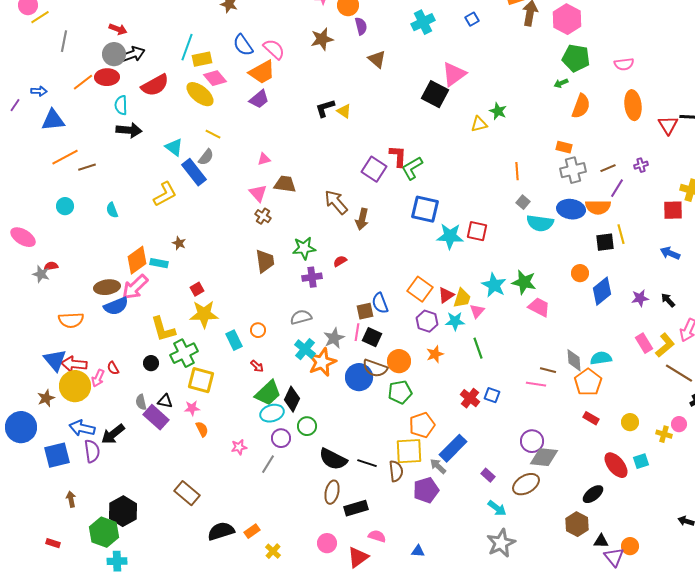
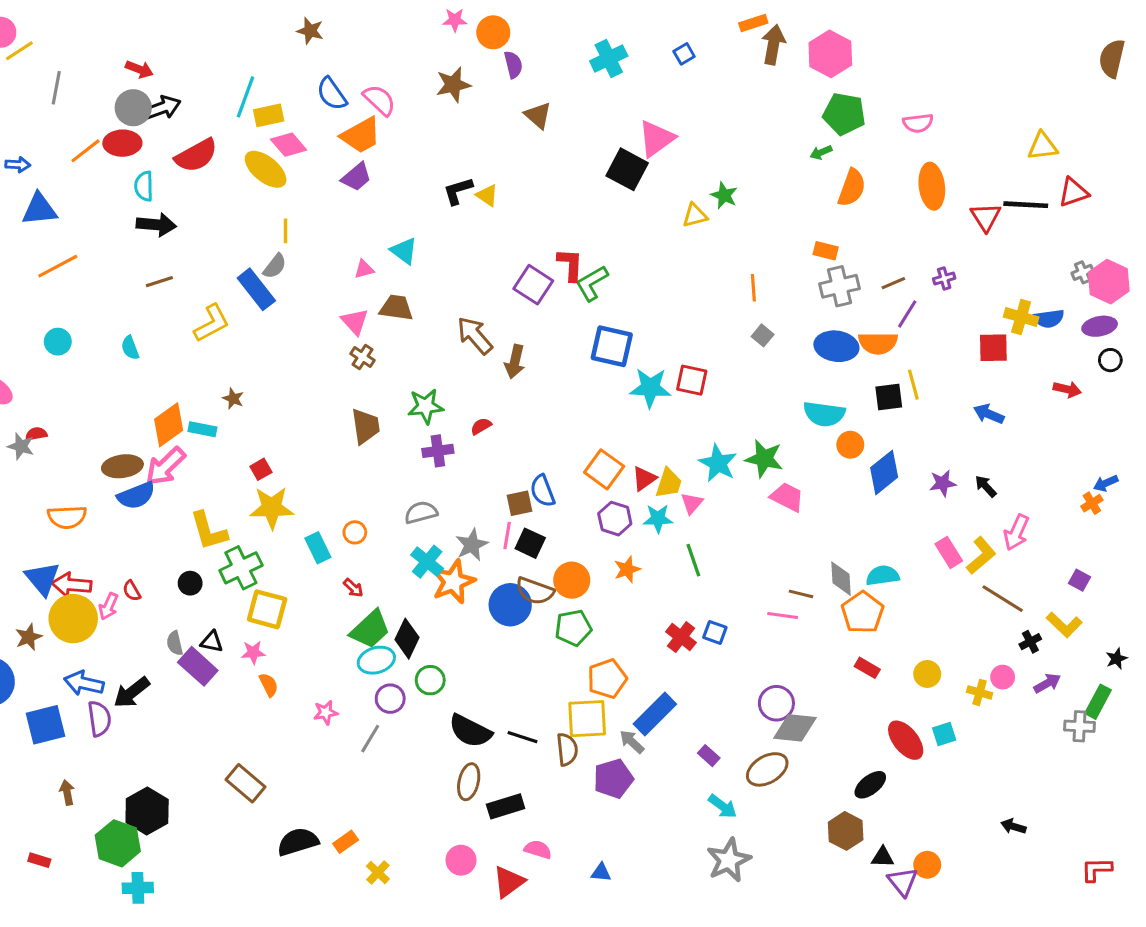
yellow line: (213, 134) -> (286, 231), turned 63
cyan triangle: (174, 147) -> (404, 251), moved
brown line: (87, 167) -> (159, 282), moved
cyan semicircle: (540, 223) -> (824, 414), moved

